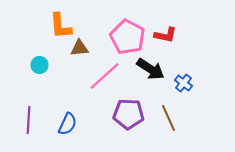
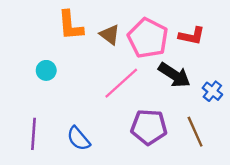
brown triangle: (79, 48) -> (110, 35), moved, turned 42
blue semicircle: (67, 124) -> (79, 139), turned 115

